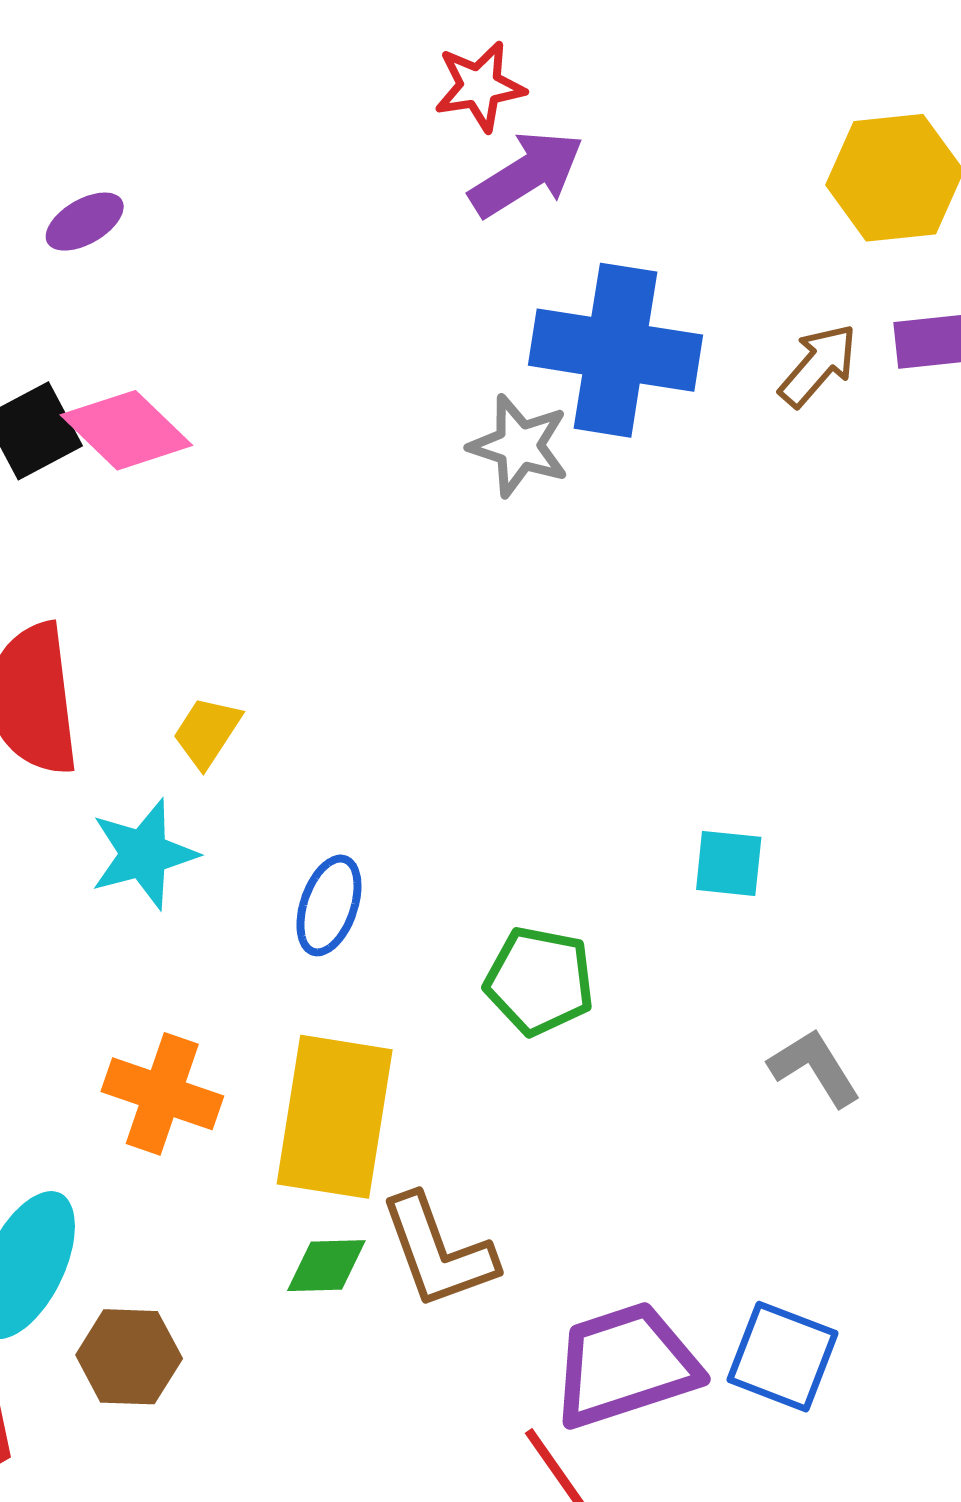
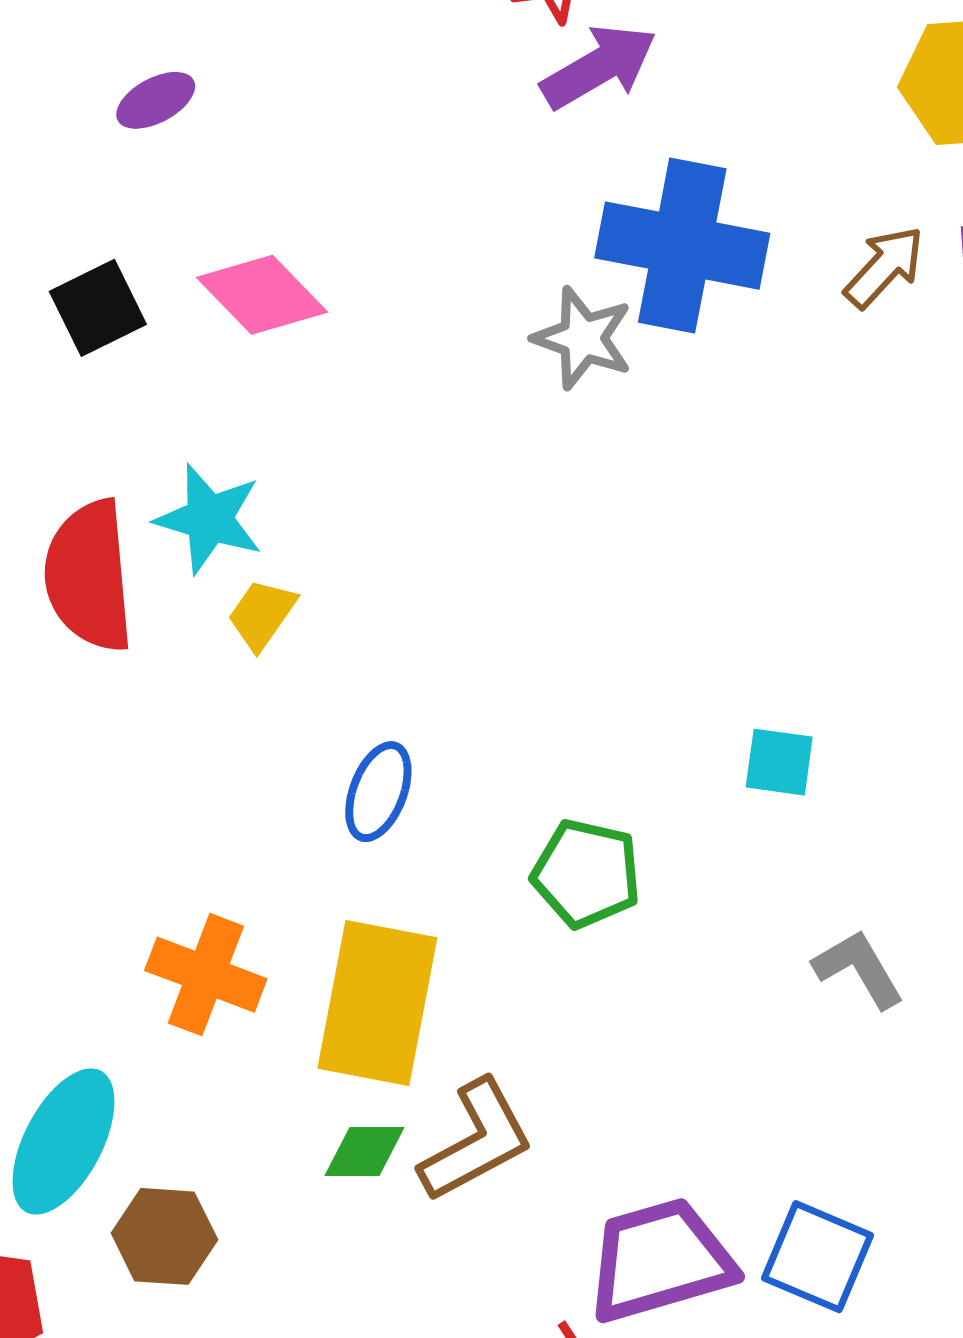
pink diamond: (126, 430) -> (262, 295), moved
cyan star: (144, 854) -> (209, 519), moved, turned 30
brown L-shape: (438, 1252) -> (476, 1141), turned -100

